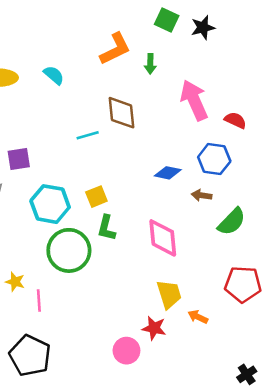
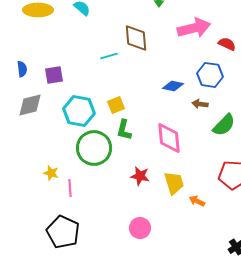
pink arrow: (194, 100) -> (194, 28), turned 100
red star: (154, 328) -> (140, 176), moved

